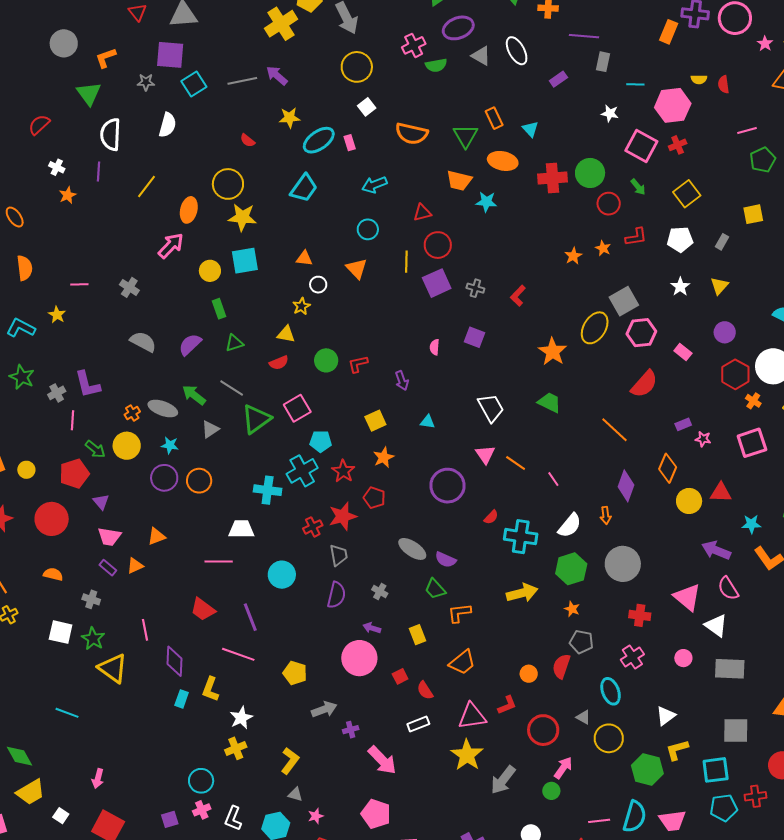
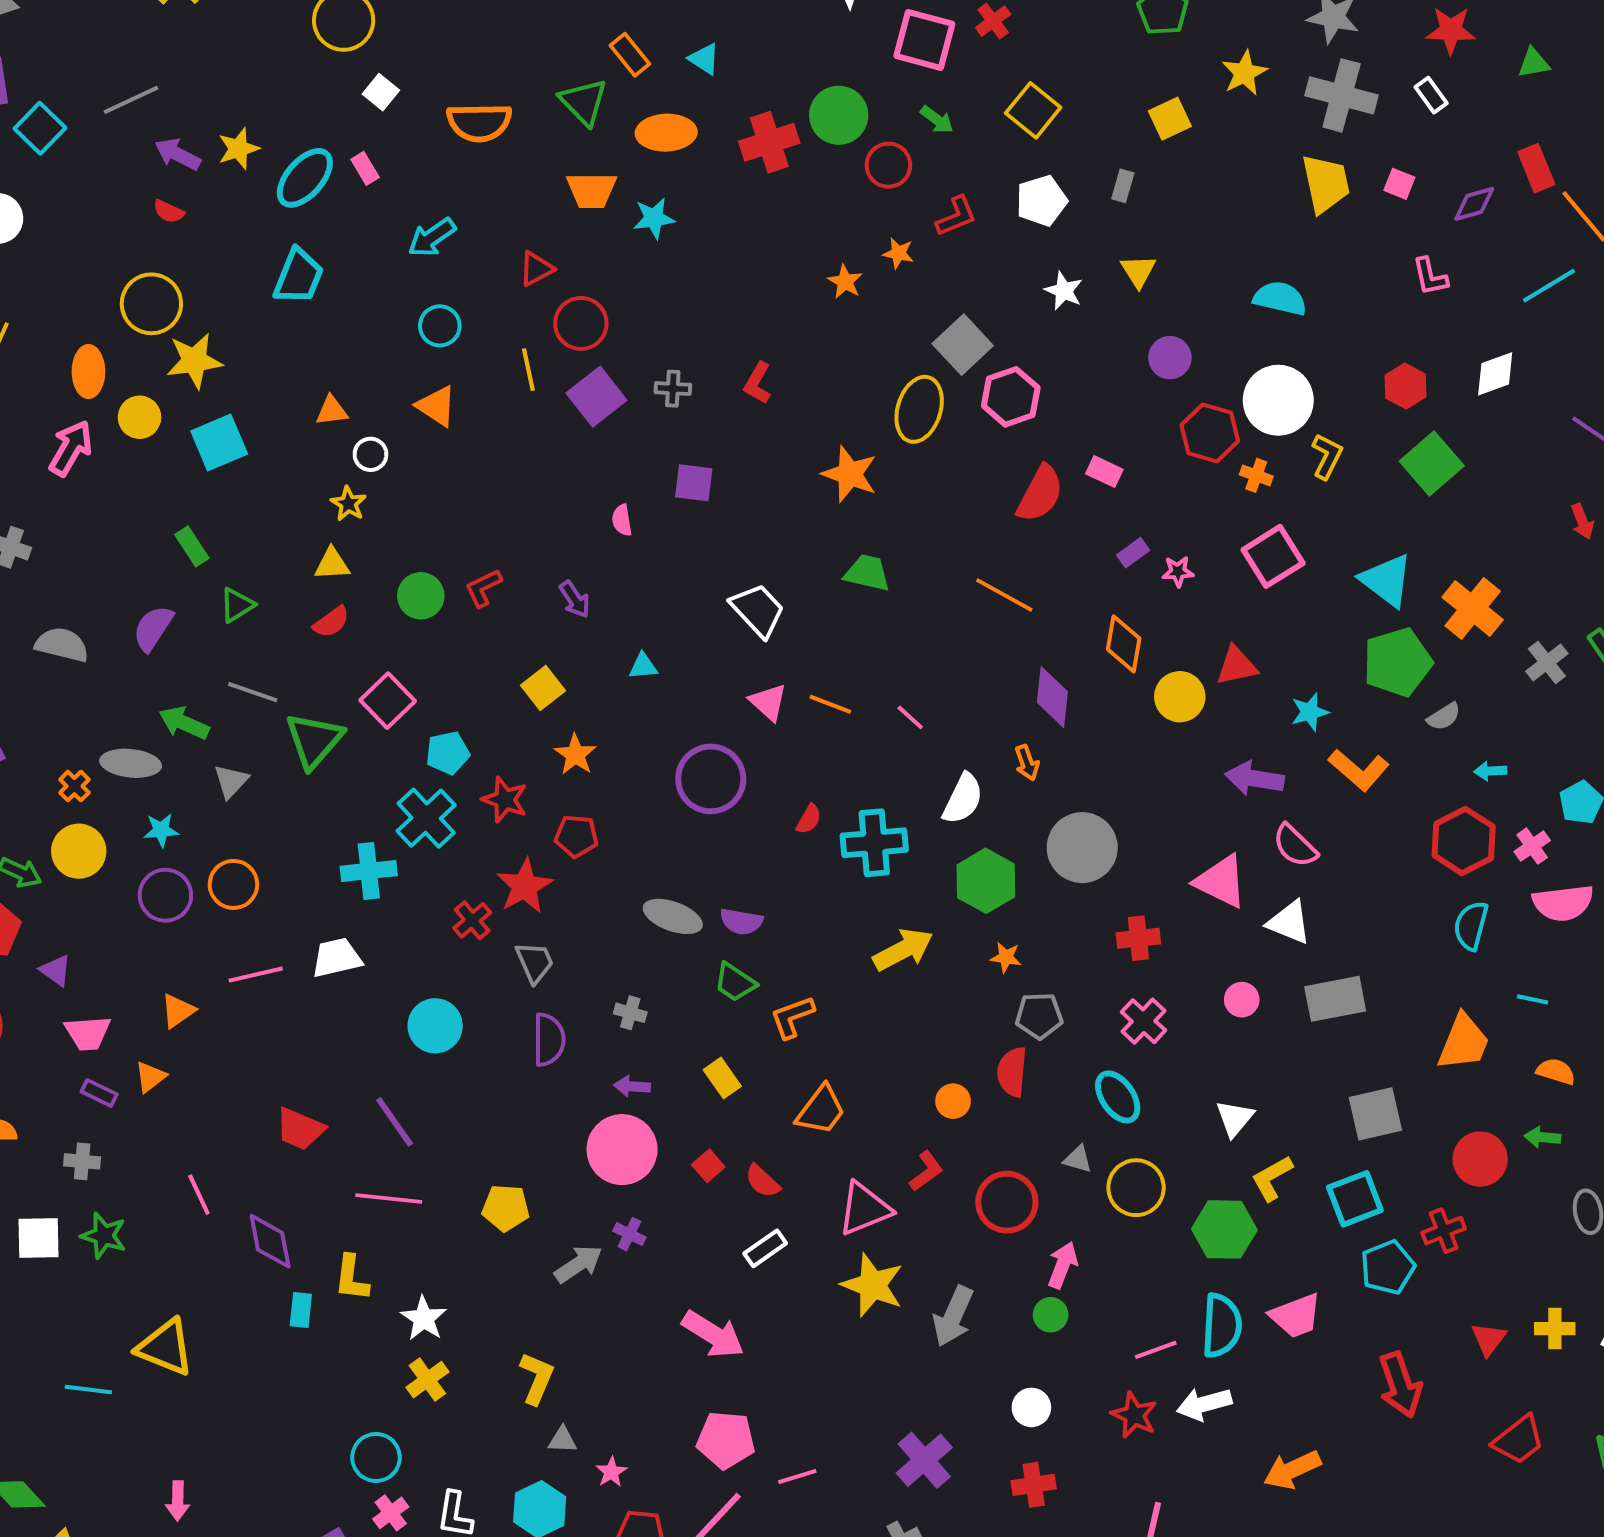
purple arrow: (277, 76) -> (178, 154), moved
yellow circle: (210, 271) -> (140, 417), moved
pink rectangle: (683, 352) -> (1104, 472), moved
pink line: (219, 561) -> (256, 975), moved
yellow triangle: (113, 668) -> (165, 1347), moved
purple cross: (351, 730) -> (629, 1234), moved, turned -35

